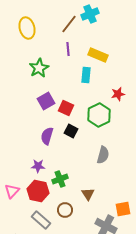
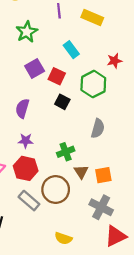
cyan rectangle: (86, 75) -> (71, 50), moved, turned -42
purple semicircle: (47, 136) -> (22, 108), moved
green cross: (60, 179) -> (66, 152), moved
orange square: (123, 209) -> (103, 175), moved
brown circle: (65, 210) -> (56, 190), size x1.6

